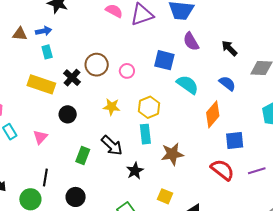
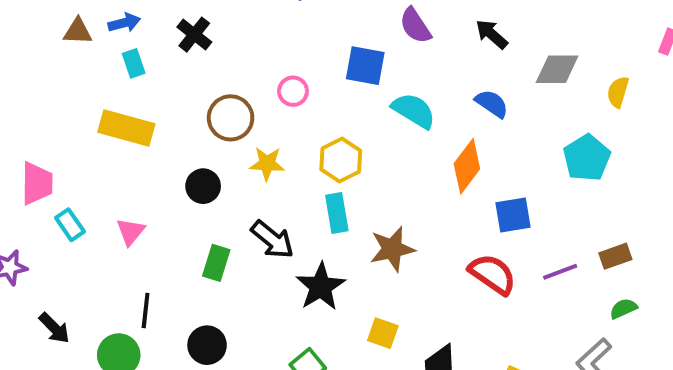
brown circle: (97, 65) -> (231, 118), moved
black cross: (72, 78) -> (194, 35), moved
black circle: (68, 114) -> (203, 186), moved
black star: (135, 171) -> (321, 287), size x1.4

